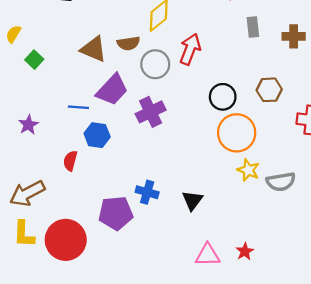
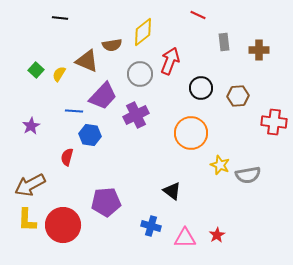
yellow semicircle: (13, 34) -> (59, 74), moved
brown semicircle: (128, 43) -> (112, 45), moved
black circle: (223, 97) -> (201, 88), moved
orange circle: (237, 133) -> (191, 133), moved
blue cross: (147, 192) -> (151, 226), moved
black triangle: (192, 200) -> (172, 191), turned -30

